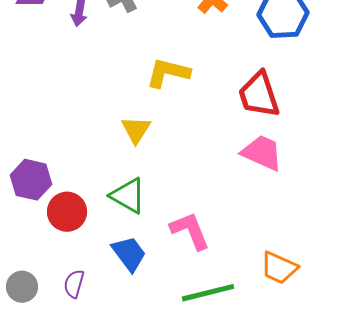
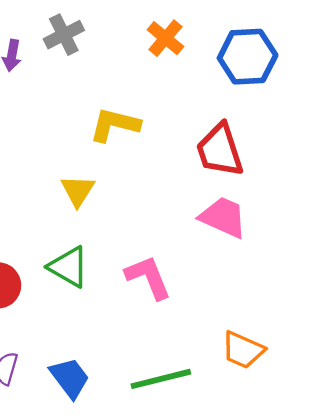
pink L-shape: (190, 231) -> (148, 277), moved
blue trapezoid: (129, 254) -> (70, 378), moved

